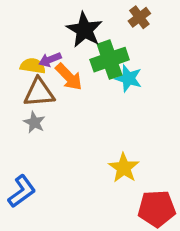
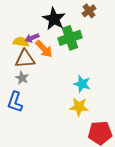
cyan star: (128, 78) -> (82, 84), moved
yellow star: (124, 168) -> (79, 107), turned -30
blue L-shape: (22, 191) -> (15, 102), moved, turned 145

